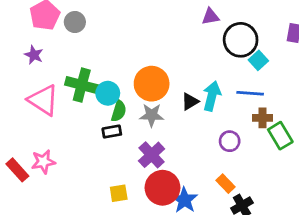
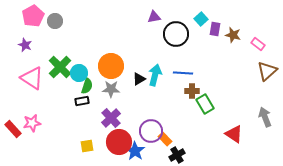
cyan square: (258, 60) -> (201, 19), moved
green cross: (82, 85) -> (60, 67), turned 30
purple circle: (230, 141) -> (151, 131), moved, size x1.5

